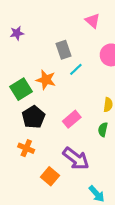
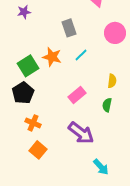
cyan line: (76, 69) -> (81, 55), moved
black pentagon: (33, 117) -> (23, 93), moved
orange square: (50, 176) -> (38, 150), moved

